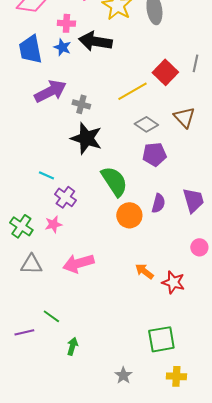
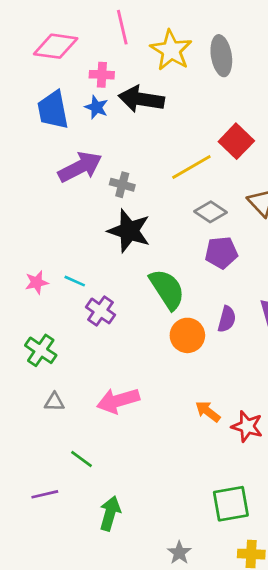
pink star: (53, 224) -> (37, 282), moved
gray triangle: (31, 264) -> (54, 402), size x0.7
green line: (51, 316) -> (81, 459), moved
green arrow: (72, 346) -> (110, 513), size x1.4

